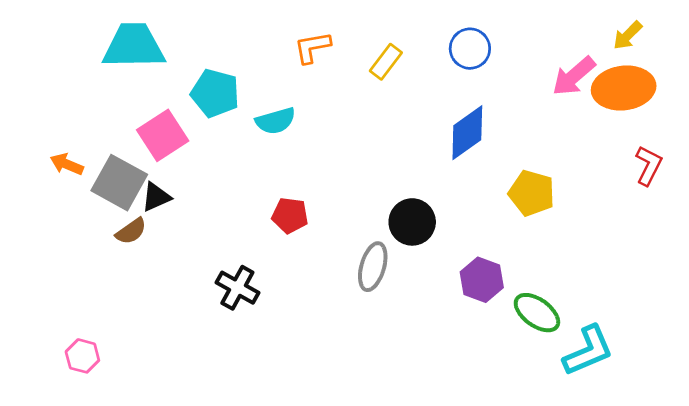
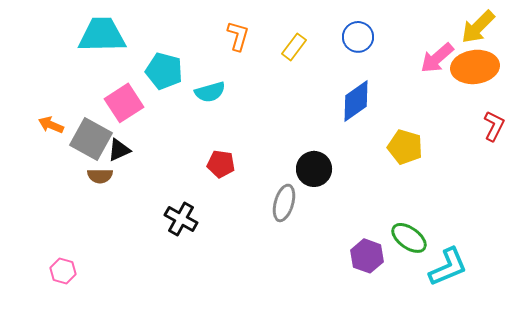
yellow arrow: (628, 35) -> (478, 27), size x1.5
orange L-shape: (312, 47) -> (238, 36), turned 116
brown semicircle: (131, 231) -> (100, 176), turned 35
purple hexagon: (482, 280) -> (367, 256), moved

